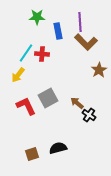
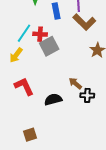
gray square: (48, 98) -> (49, 46), moved
black cross: (89, 115) -> (87, 95), turned -32
black semicircle: (58, 148) -> (53, 99), moved

